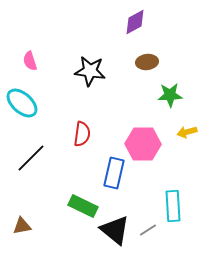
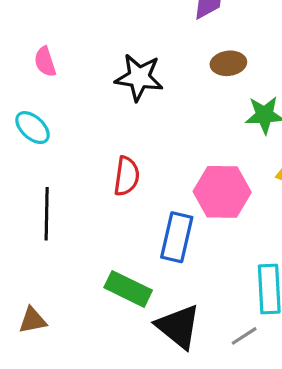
cyan ellipse: (22, 103) -> (33, 128), size x0.7
black line: (31, 158) -> (47, 214), turned -44
gray line: (148, 230) -> (244, 336), moved

